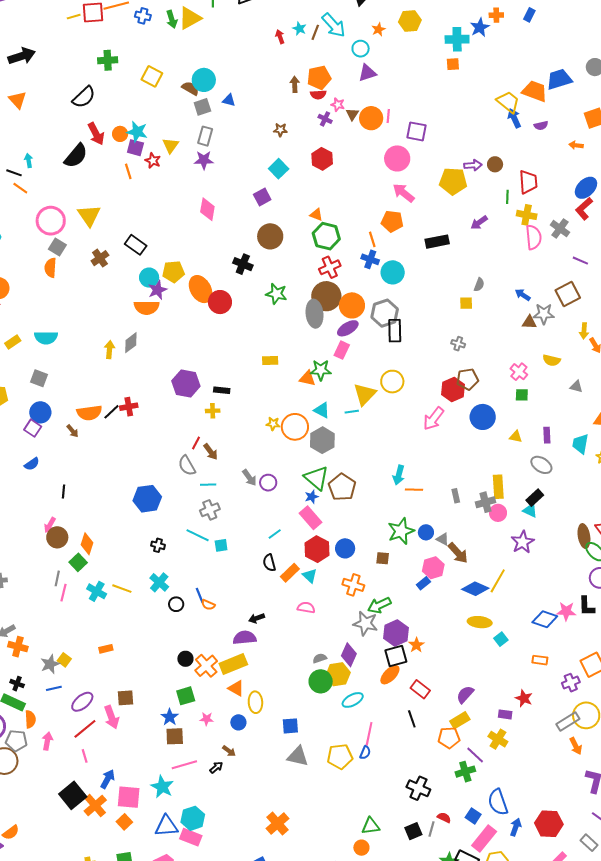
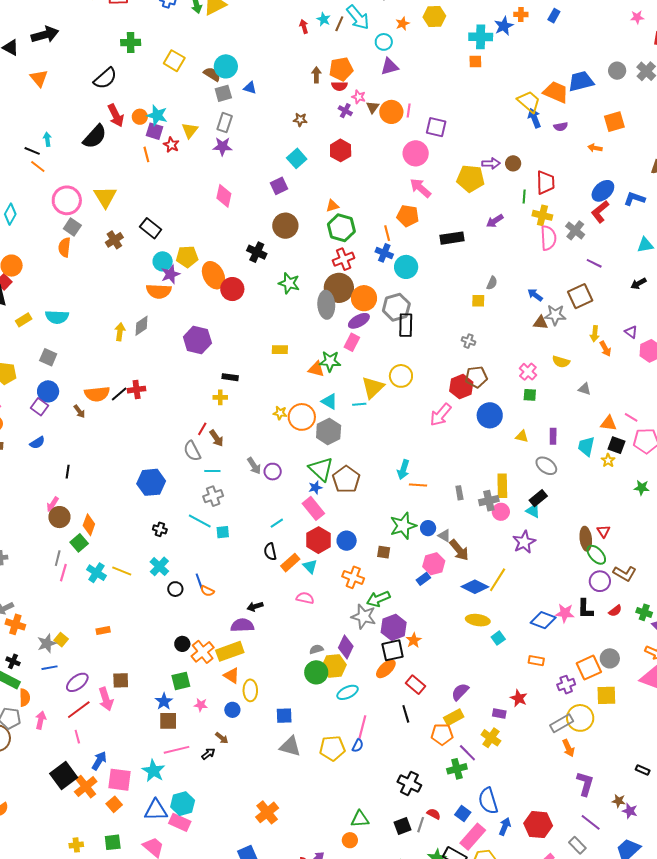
orange triangle: (316, 215) -> (332, 206), turned -40
purple hexagon: (186, 383) -> (197, 340), moved

